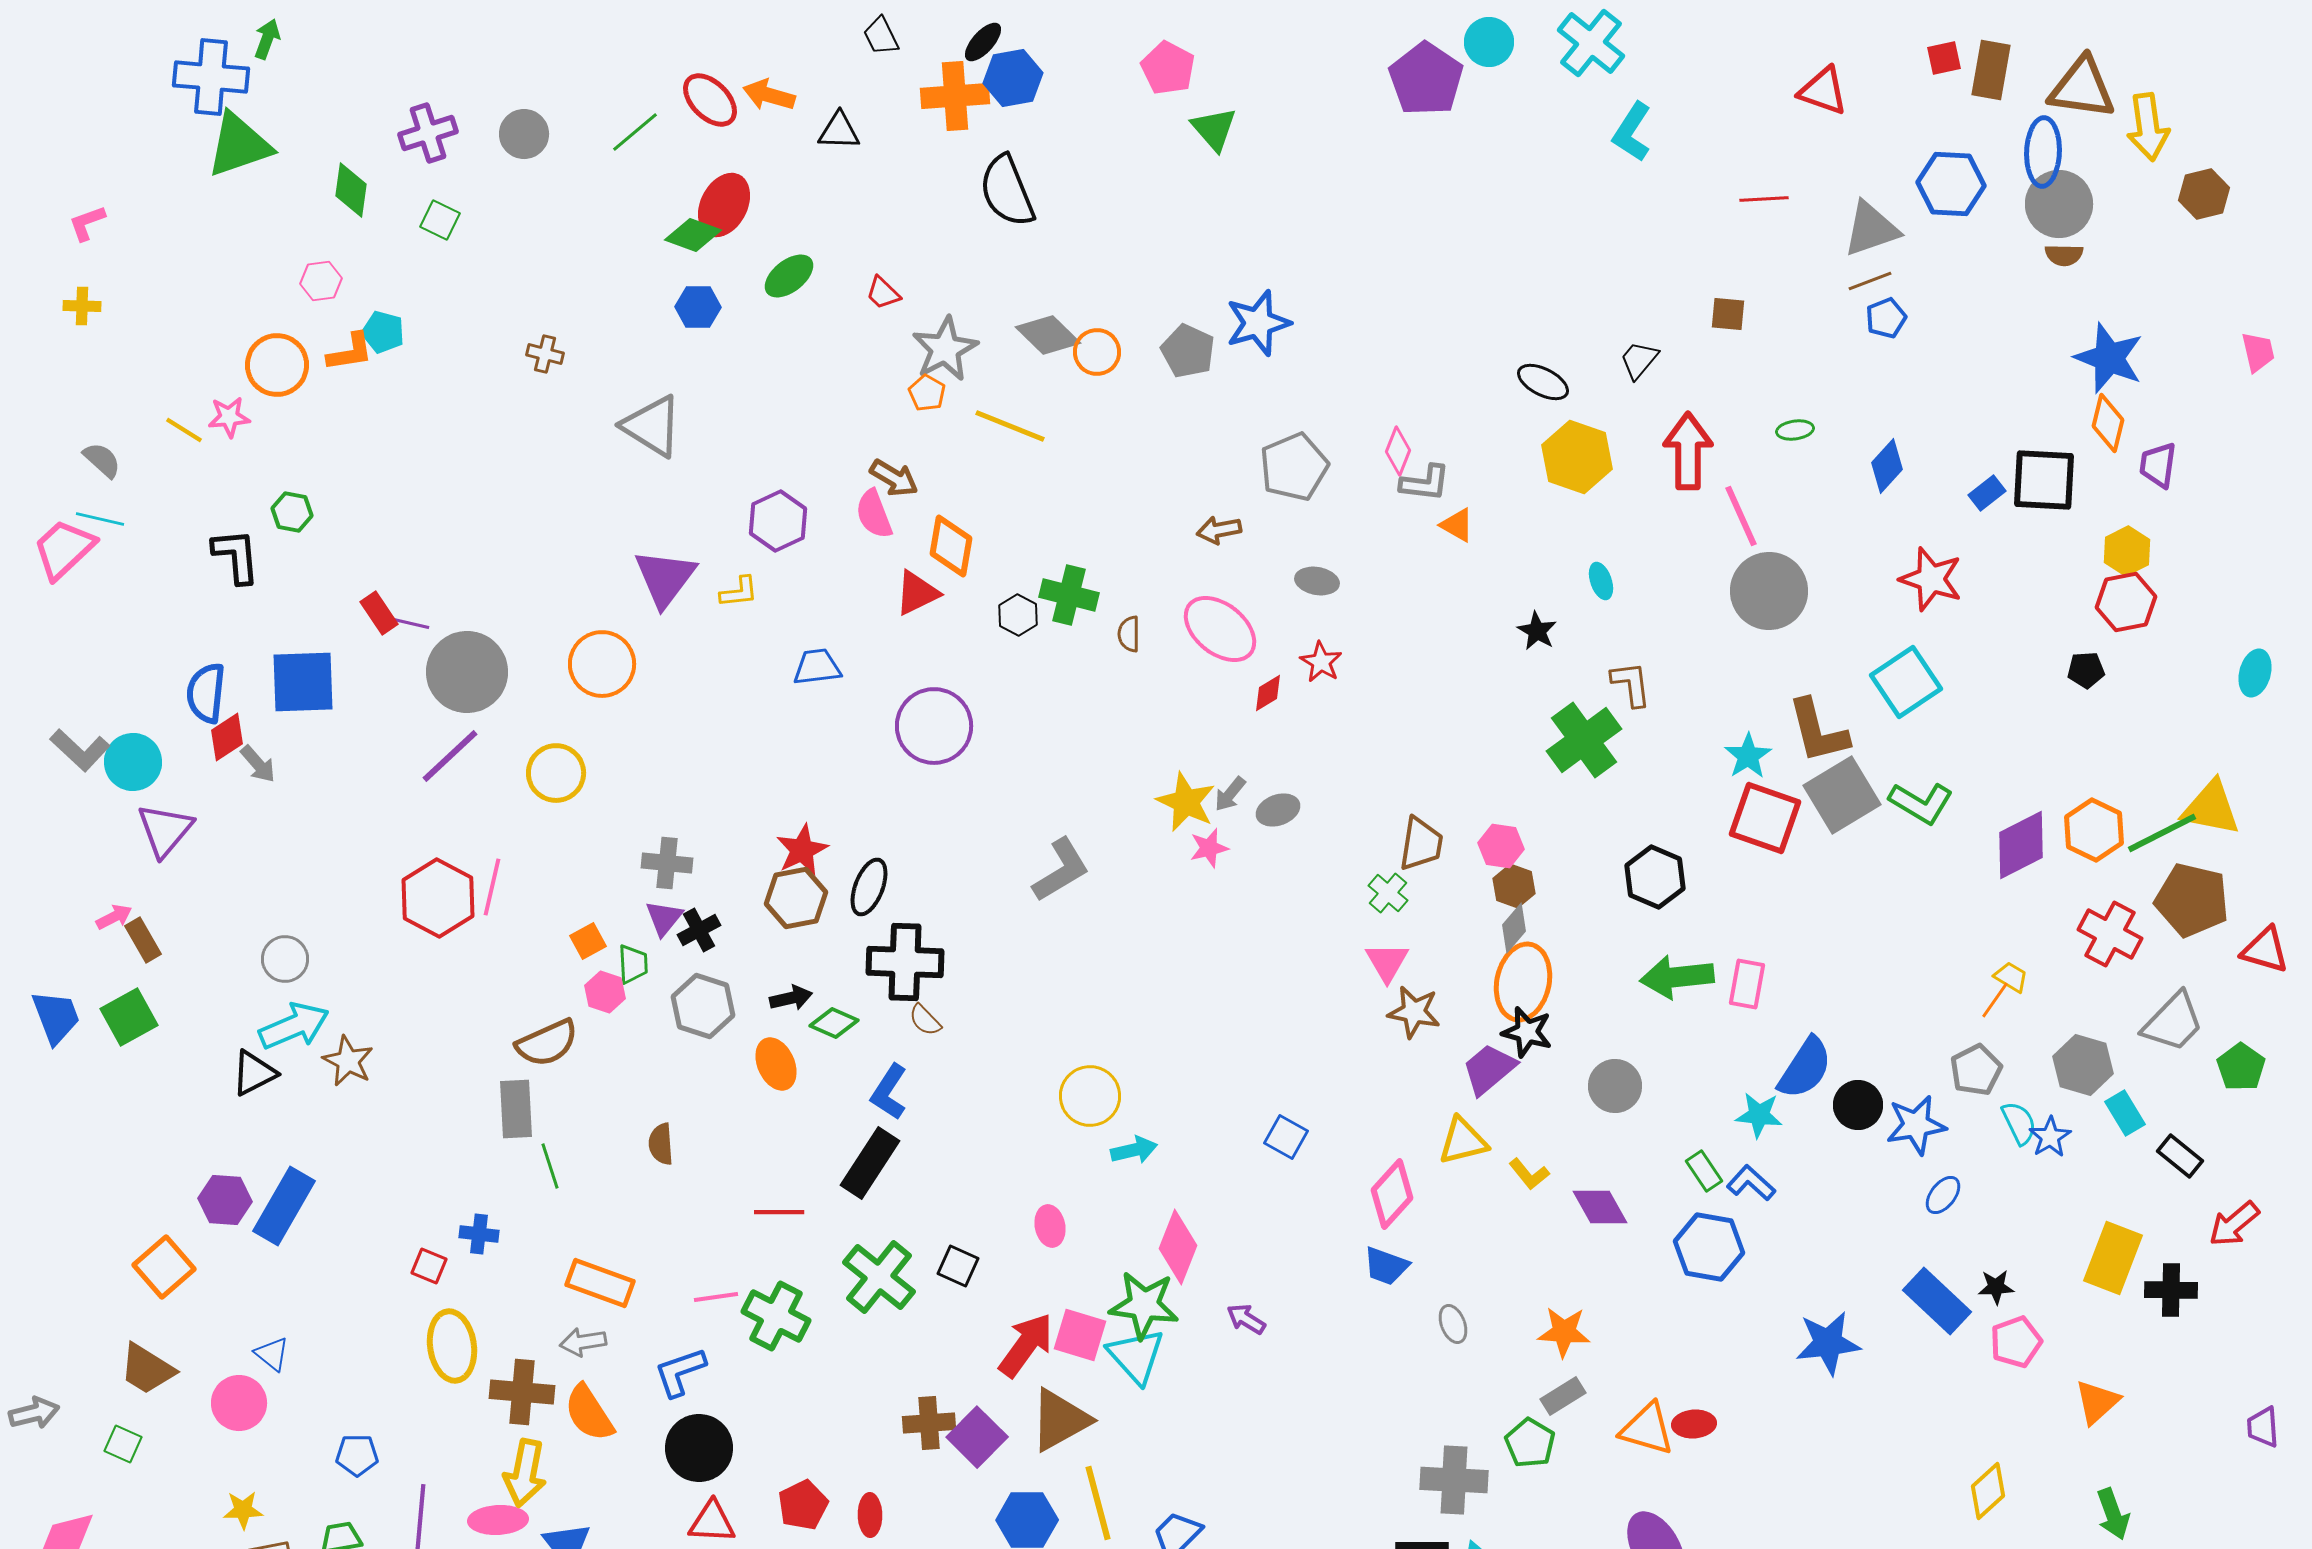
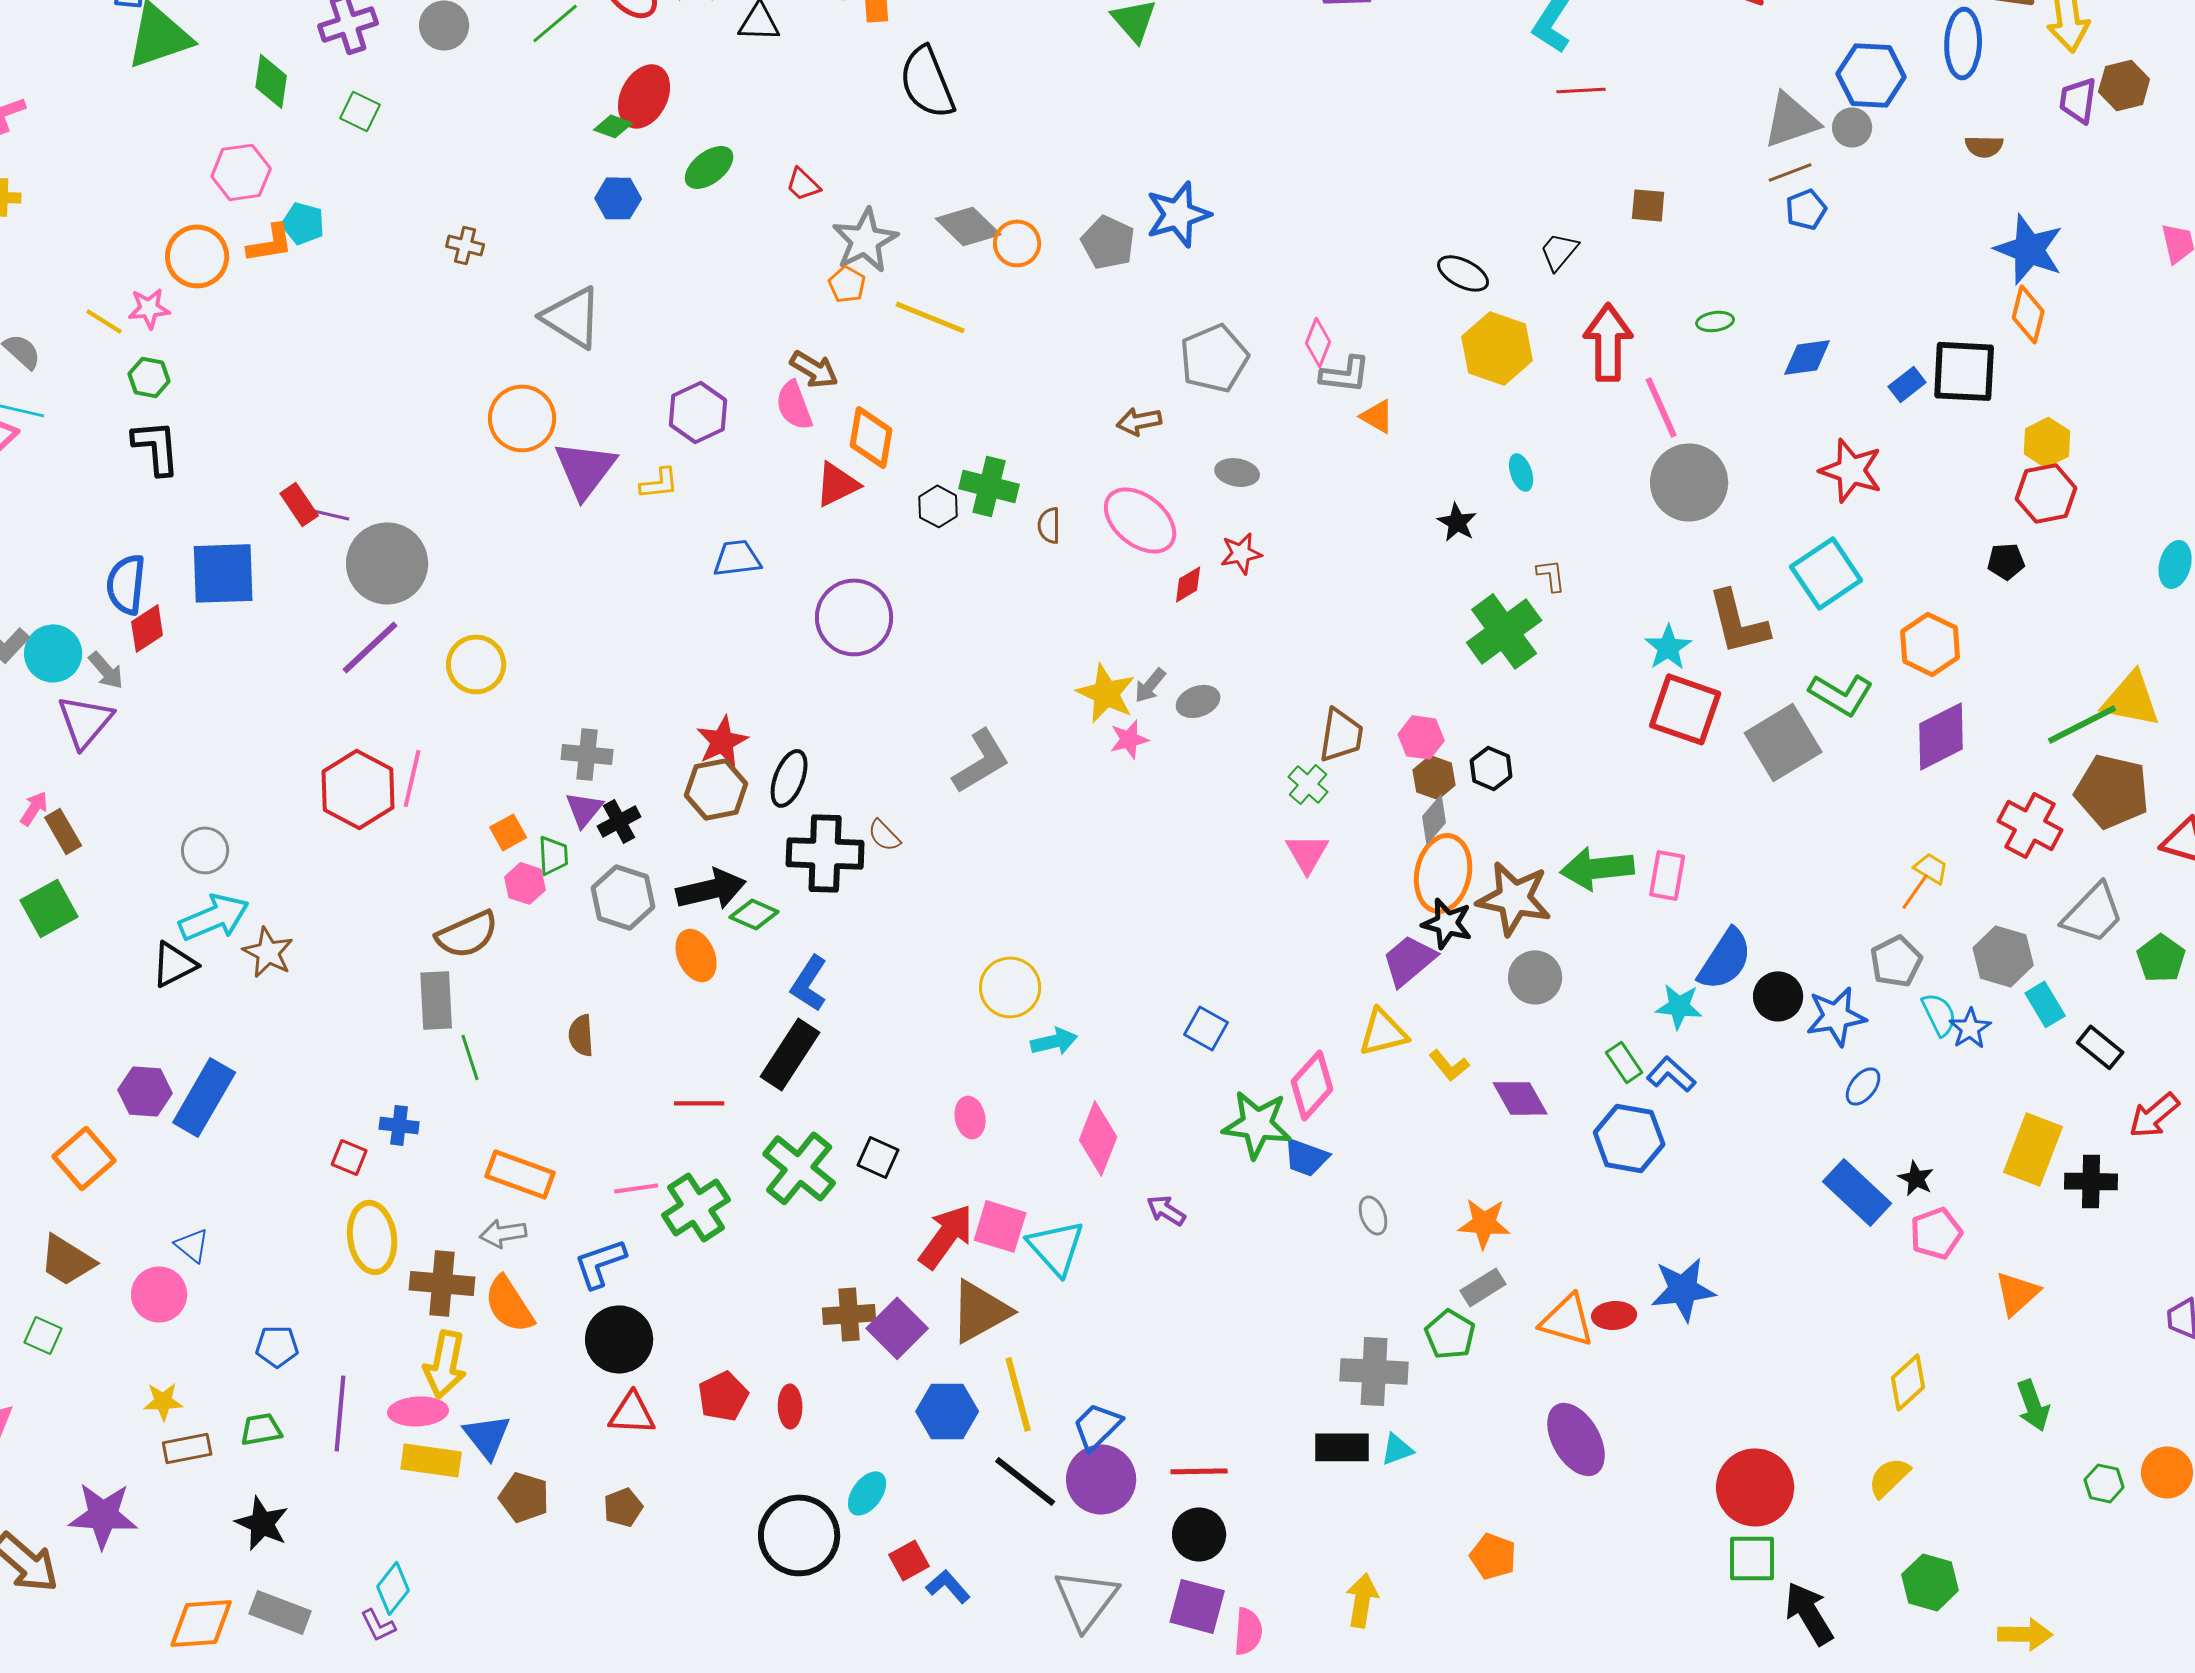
red line: (1764, 199) -> (1581, 90), moved
gray circle: (2059, 204) -> (1852, 127), moved, size x0.6
green diamond: (693, 235) -> (613, 126), size x0.7
pink hexagon: (321, 281) -> (241, 172), size x1.4
purple trapezoid: (2158, 465) -> (2078, 100), moved
blue diamond: (1887, 466) -> (1807, 357), turned 40
green hexagon: (292, 512) -> (149, 377), moved
red star: (1321, 662) -> (1241, 553), turned 30
orange circle: (602, 664) -> (522, 418), moved
brown L-shape: (1631, 684) -> (1551, 575), size x0.7
gray arrow: (258, 764) -> (106, 670), moved
gray square: (1842, 795) -> (1783, 742), moved
orange hexagon: (2094, 830) -> (1930, 644), moved
black hexagon: (1655, 877) -> (1491, 768), moved, size x0.7
pink arrow: (114, 917) -> (34, 808), turned -30
black arrow: (791, 998) -> (711, 889), size x1.6
brown star: (1414, 1012) -> (1514, 898), moved, size x1.4
brown semicircle: (925, 1020) -> (884, 835), moved
black star: (1996, 1287) -> (1916, 1178), turned 30
green star: (1144, 1305) -> (1257, 1124), moved
green cross: (776, 1316) -> (696, 1207), turned 30
blue star: (1828, 1343) -> (1683, 1289), moved

